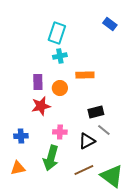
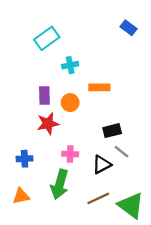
cyan rectangle: (57, 33) -> (47, 38), moved, turned 35

